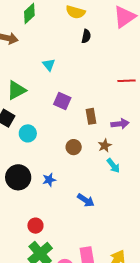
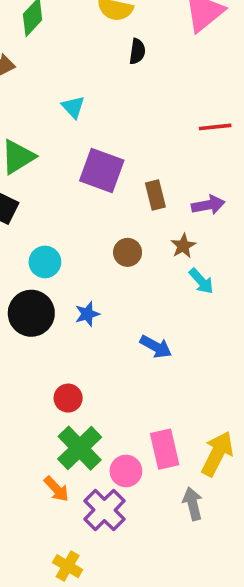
purple square: (62, 101) -> (102, 171), size x1.4
cyan circle: (28, 133) -> (45, 262), moved

